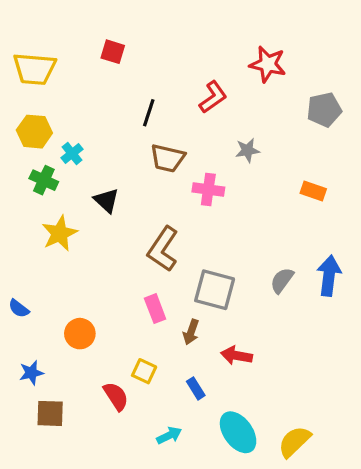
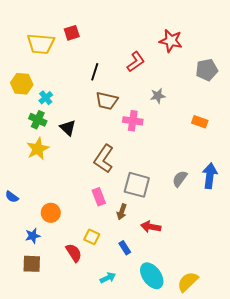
red square: (113, 52) -> (72, 33), turned -35
yellow trapezoid: (34, 69) -> (41, 44), moved
green cross: (44, 180) -> (38, 120), moved
blue star: (31, 373) -> (33, 236), moved

